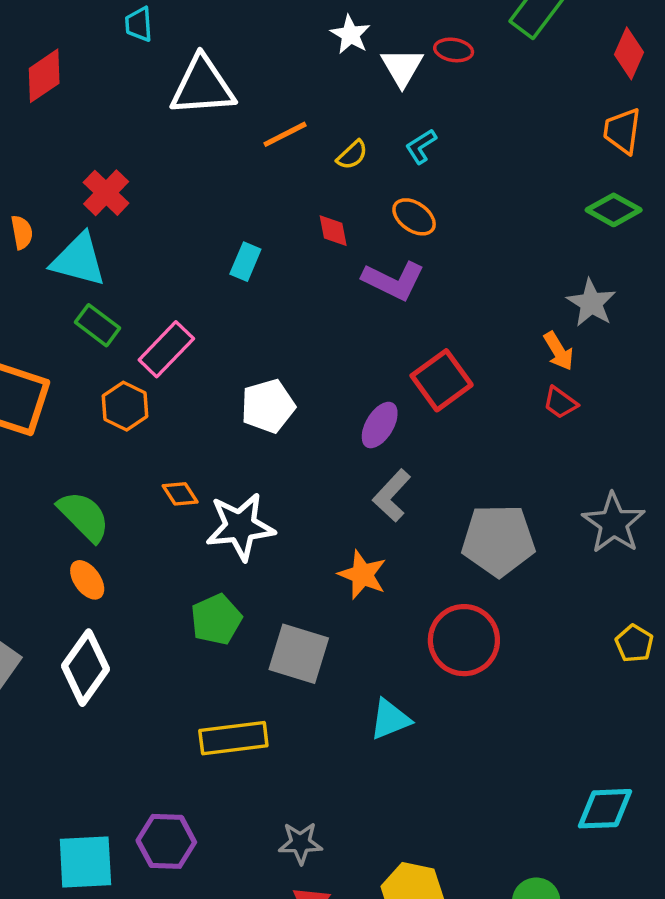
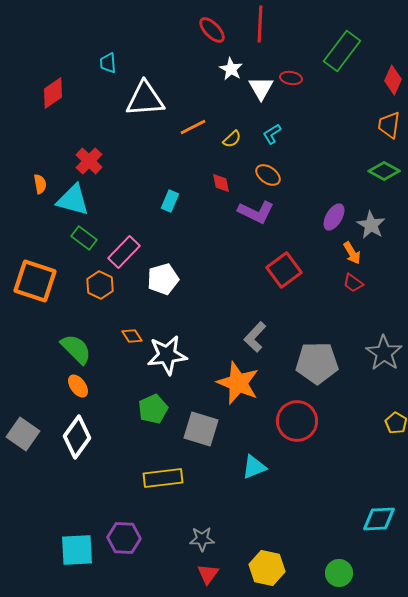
white pentagon: (268, 406) -> (163, 279), moved
purple ellipse: (380, 425) -> (334, 217), moved
orange star: (362, 575) -> (238, 383), size x1.5

